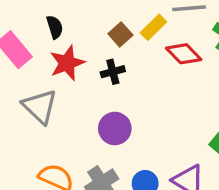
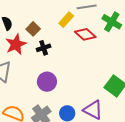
brown square: (120, 34) -> (33, 29), moved

